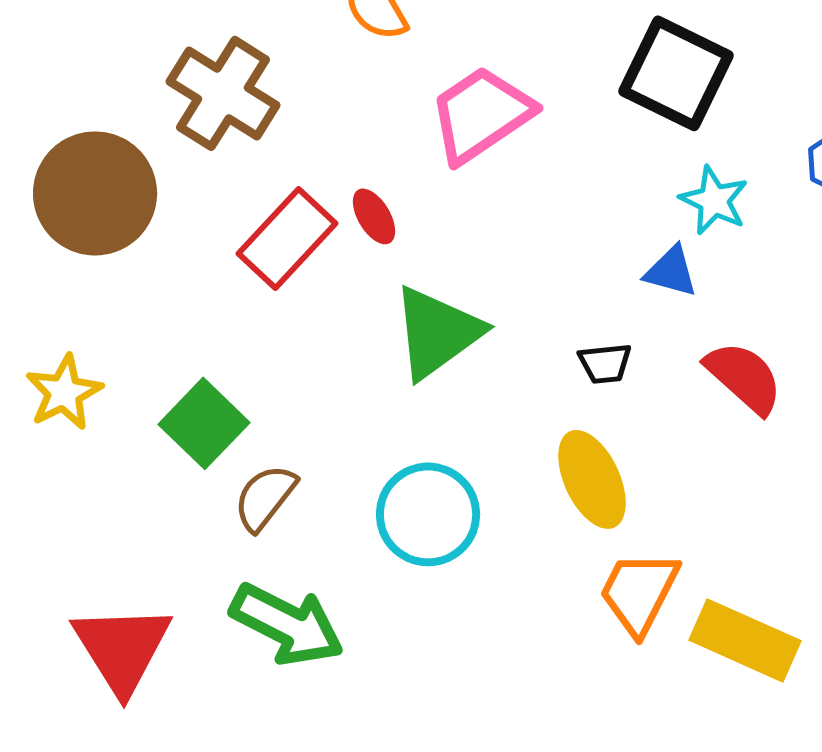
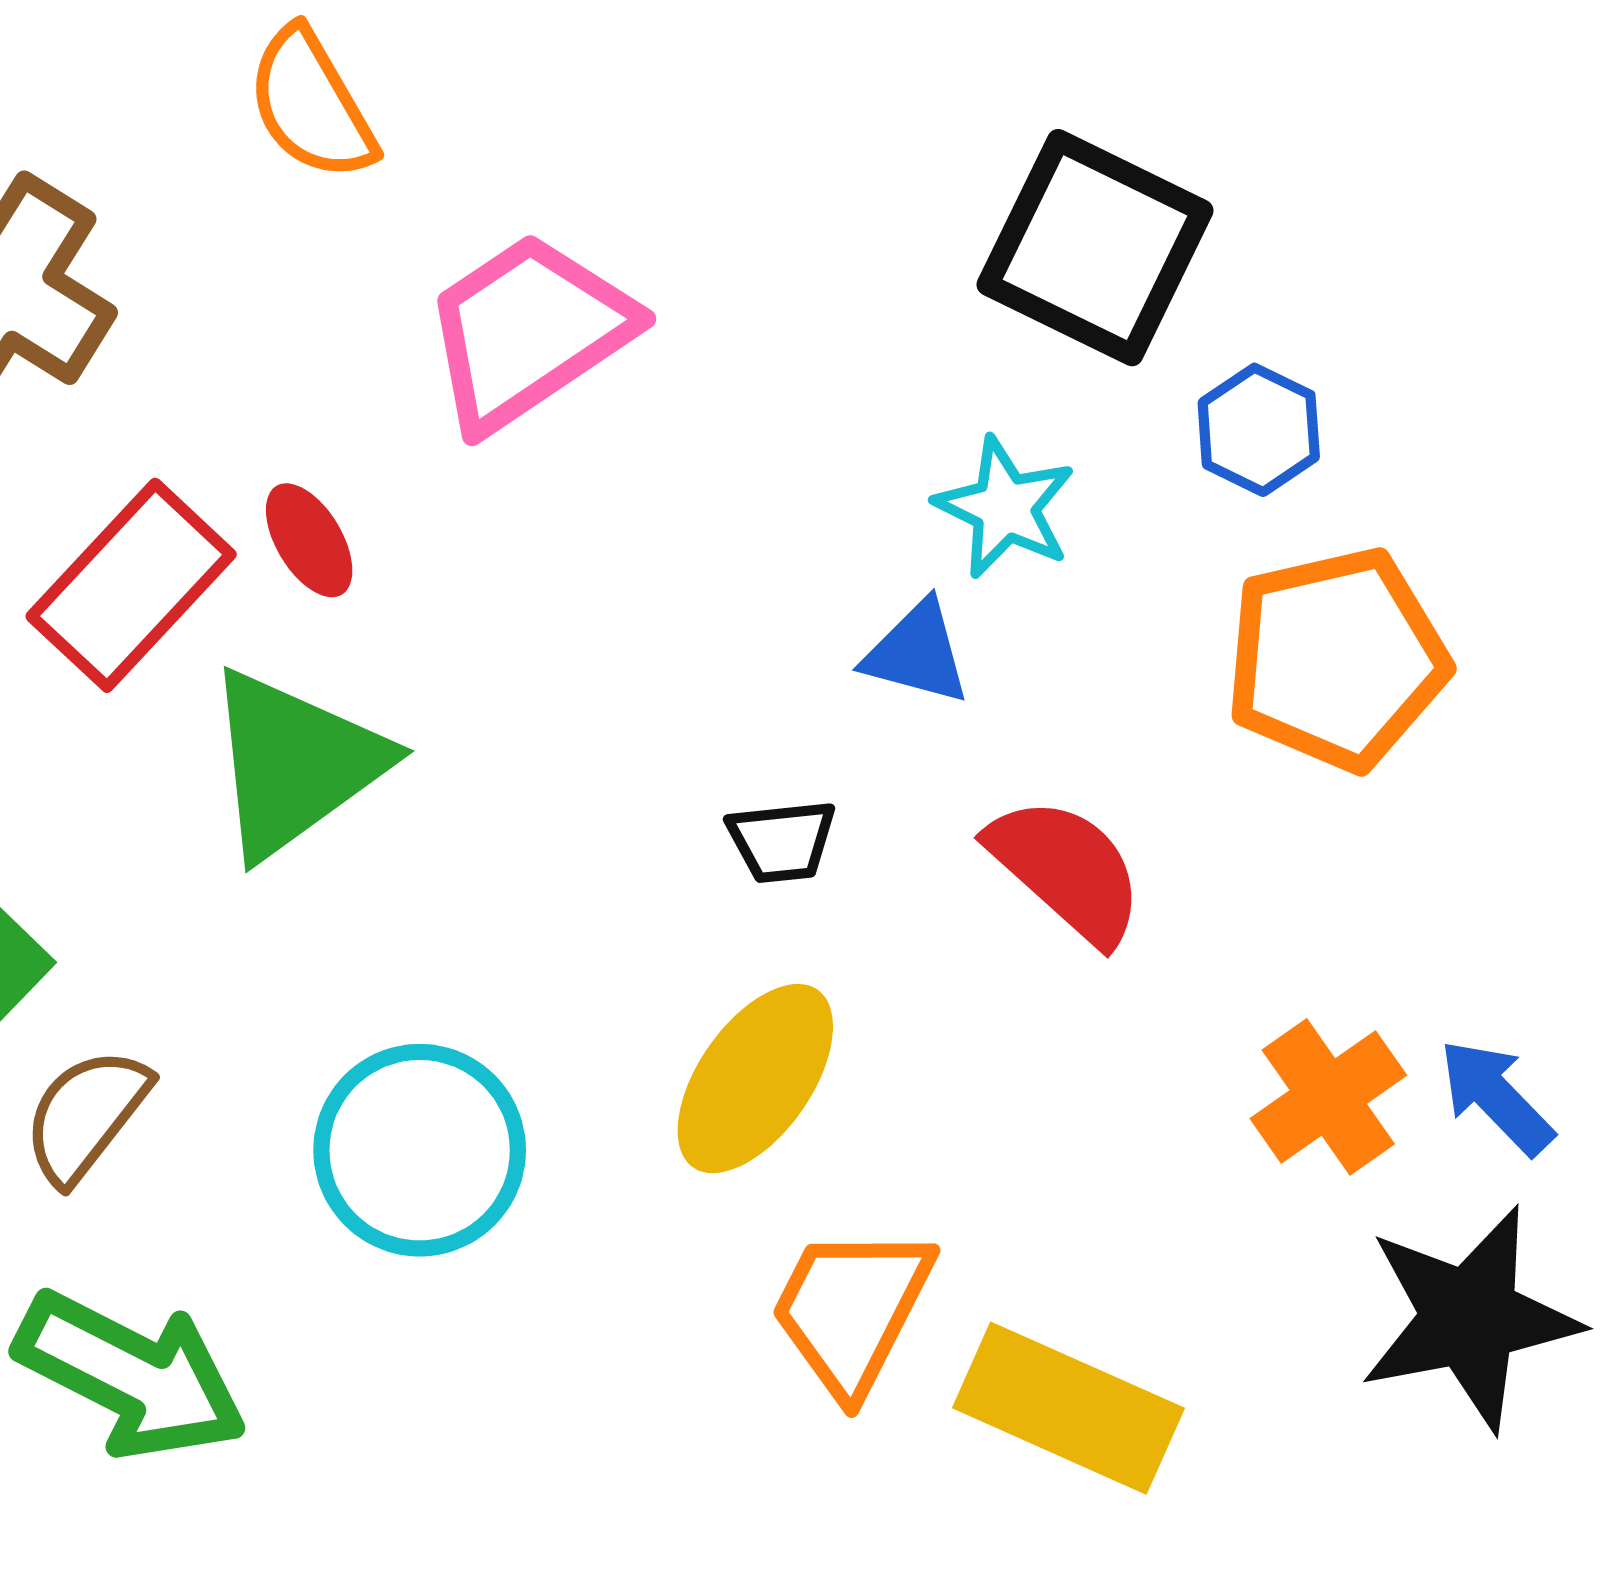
black square: (676, 73) -> (1095, 248), moved
green triangle: (437, 332) -> (295, 763), moved
yellow ellipse: (592, 479) -> (755, 1079), turned 60

